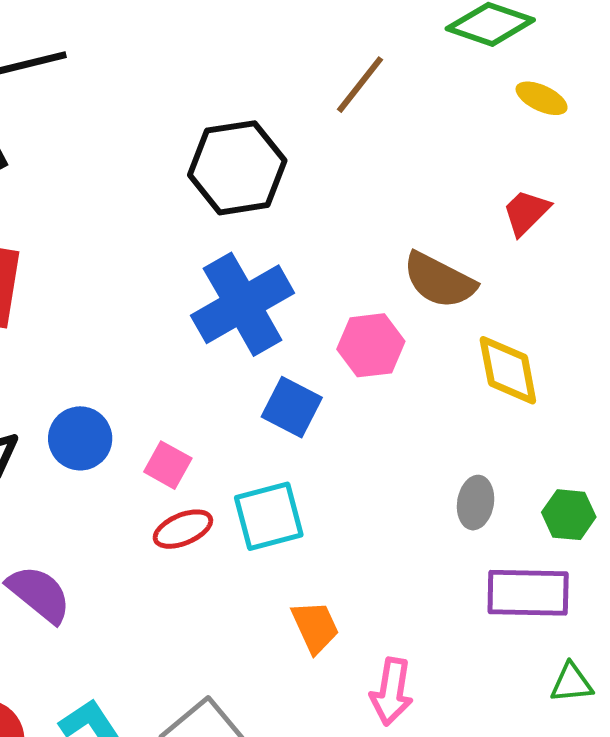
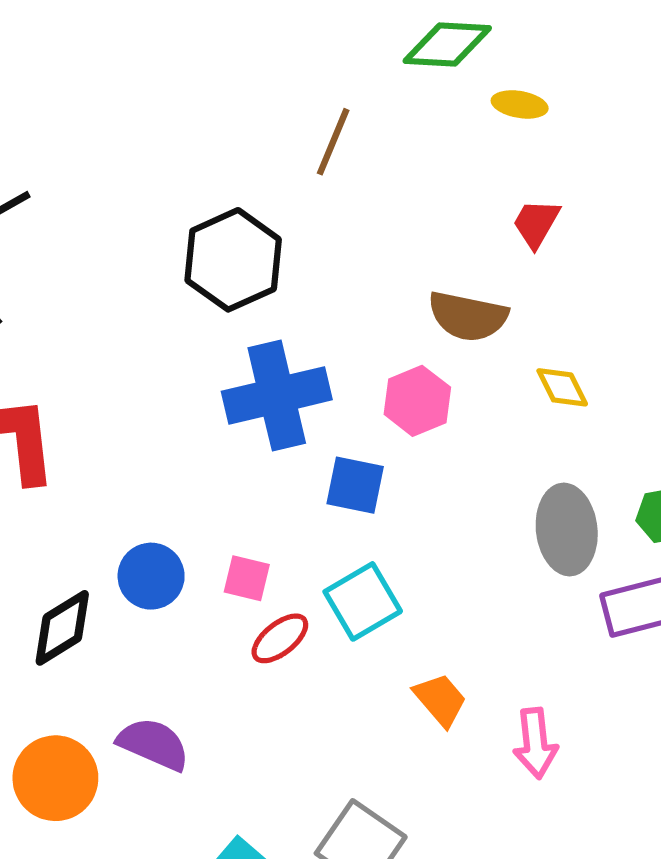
blue cross: (243, 304) -> (277, 396), turned 32
yellow diamond: (508, 370) -> (562, 387), size x0.7
gray ellipse: (476, 503) -> (567, 530), size x1.6

